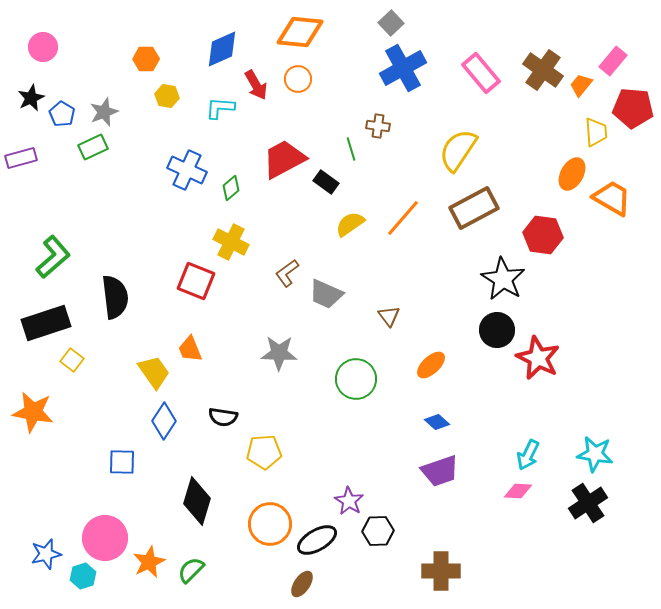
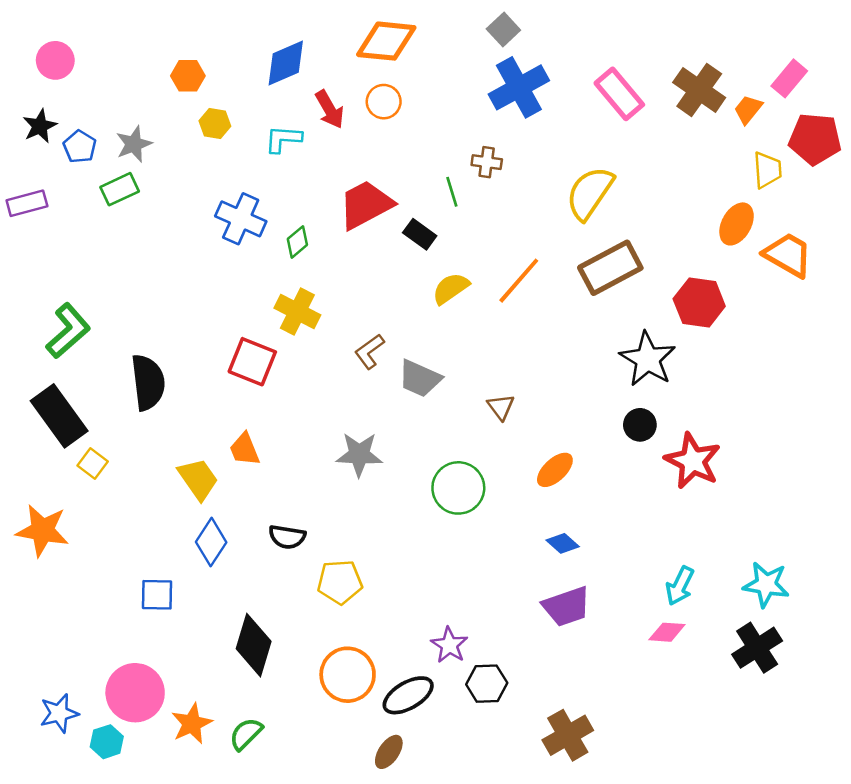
black rectangle: (46, 323) -> (59, 416), turned 72
black circle: (497, 330) -> (640, 425), size x0.7
brown cross: (441, 571) -> (568, 735), turned -30

